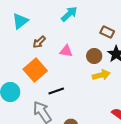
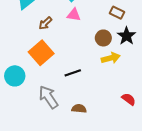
pink triangle: (66, 51) -> (74, 15), moved
black line: (56, 91) -> (73, 73), moved

